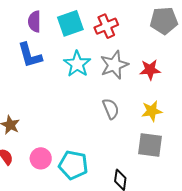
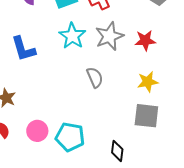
blue L-shape: (30, 55) -> (23, 49), moved
gray semicircle: (111, 109) -> (95, 77), moved

